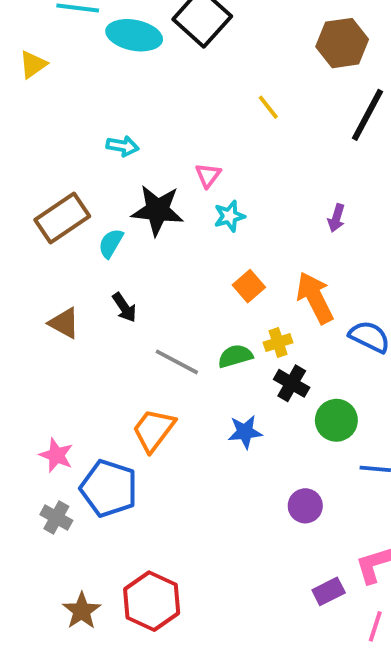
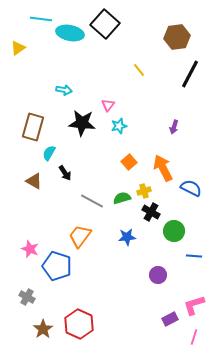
brown rectangle: (62, 218) -> (33, 127), turned -40
cyan semicircle: (111, 243) -> (49, 153), moved
gray cross: (56, 517) -> (27, 297), moved

